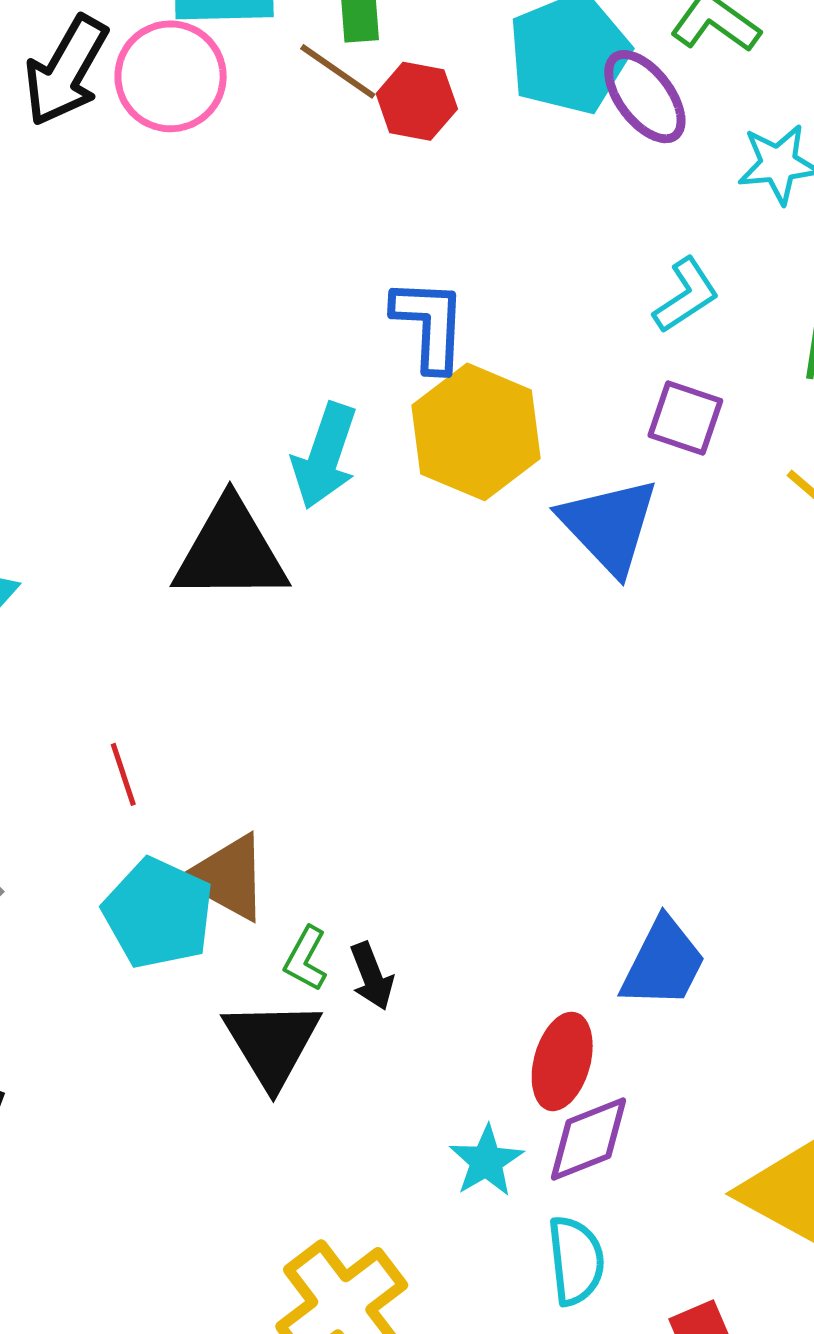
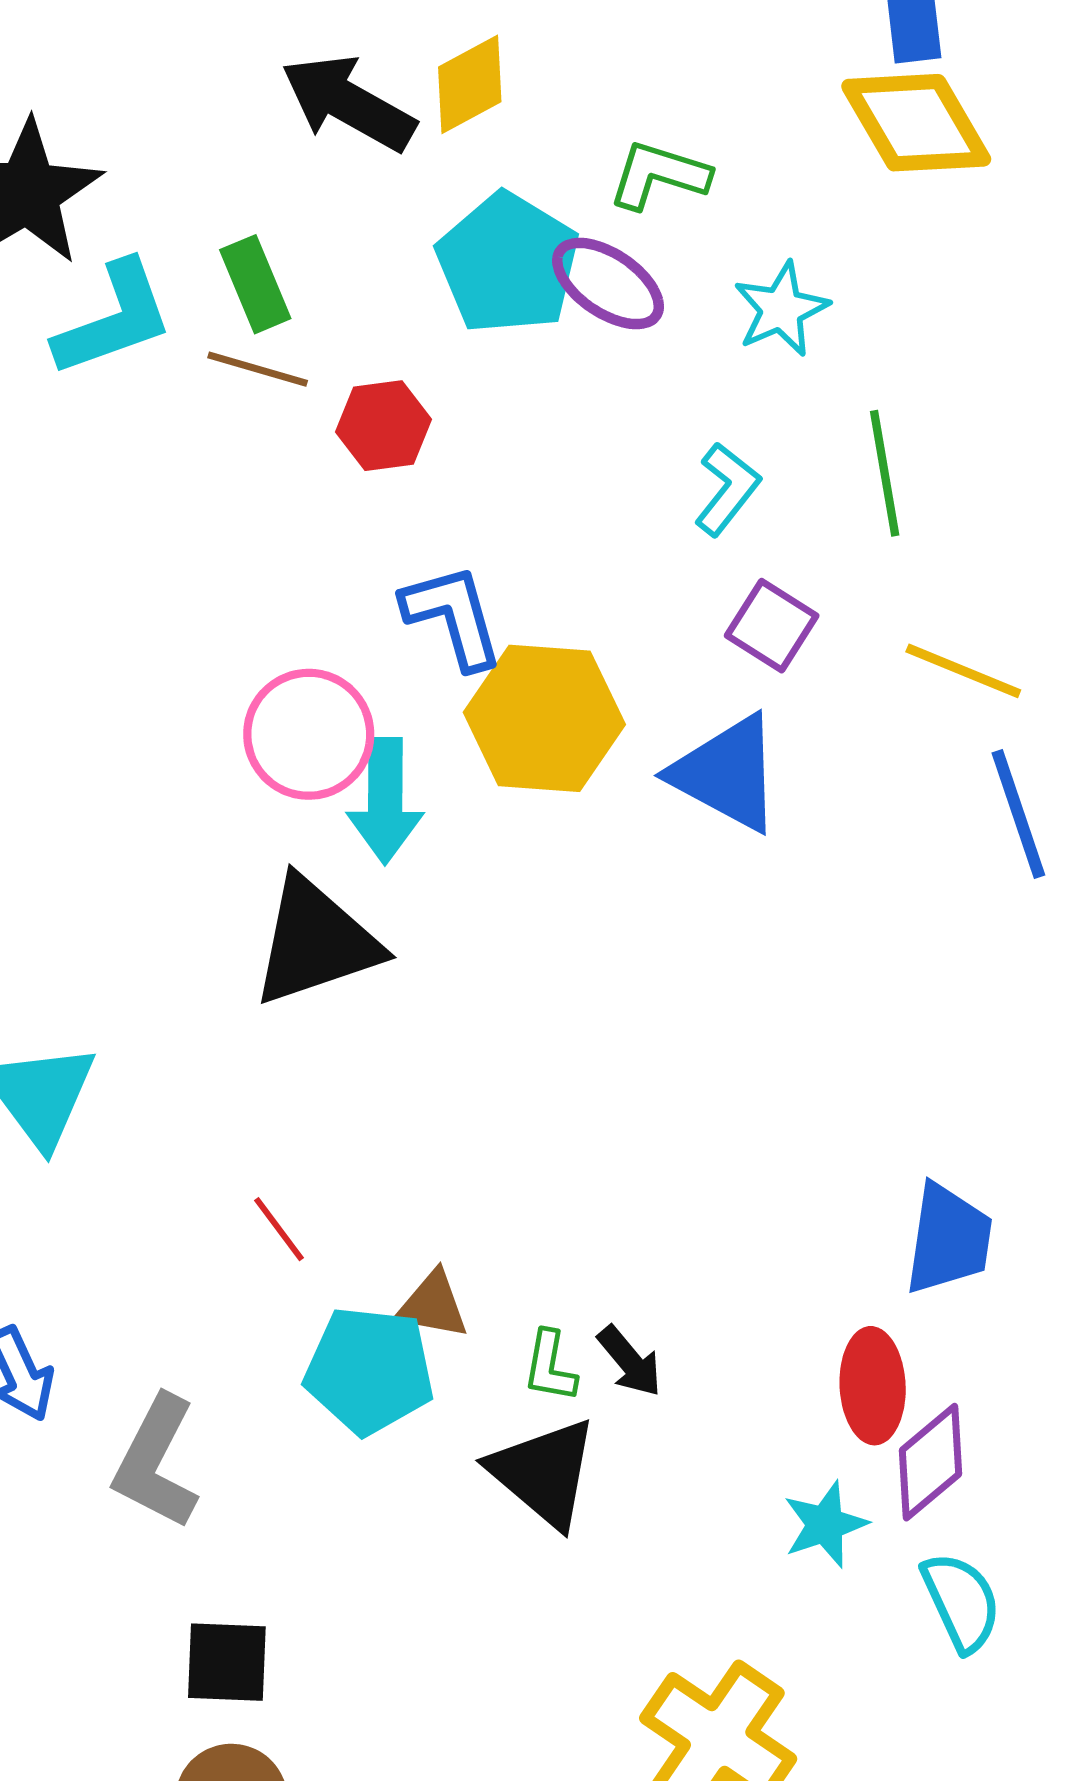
pink circle: (171, 76) -> (309, 734), moved
red hexagon: (417, 101) -> (383, 426), moved
purple square: (685, 418) -> (772, 626), turned 32
brown triangle: (227, 877) -> (433, 1305), size x0.7
cyan star: (486, 1161) -> (825, 1524), turned 30

